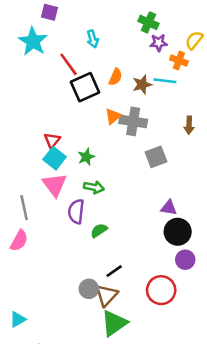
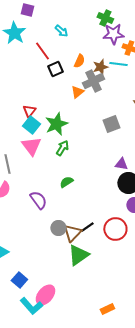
cyan arrow: (93, 39) -> (61, 31), turned -32
purple star: (159, 43) -> (113, 34), size x1.5
black square: (85, 87) -> (55, 69), size x0.7
gray cross: (133, 121) -> (93, 81), moved, turned -35
green star: (86, 157) -> (56, 124), size x1.6
green arrow: (94, 187) -> (62, 148), turned -70
purple semicircle: (76, 211) -> (38, 200), moved, turned 138
black line: (114, 271) -> (87, 227), moved

